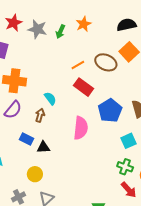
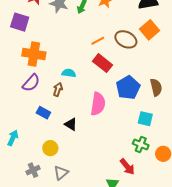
cyan semicircle: (50, 98) -> (69, 73), turned -48
cyan square: (128, 141) -> (145, 119), turned 35
black triangle: (43, 147) -> (71, 124), moved, turned 32
red arrow: (129, 190) -> (127, 167), moved

